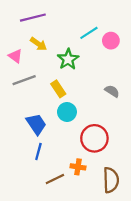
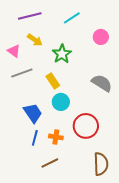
cyan line: (89, 33) -> (72, 18), moved
gray semicircle: (112, 91) -> (102, 83), size x1.5
orange cross: (78, 167) -> (56, 137), moved

